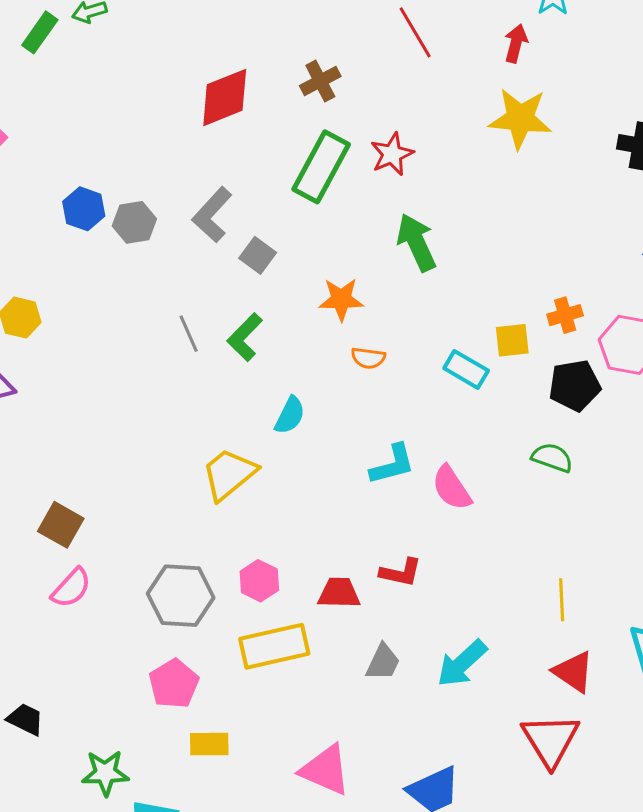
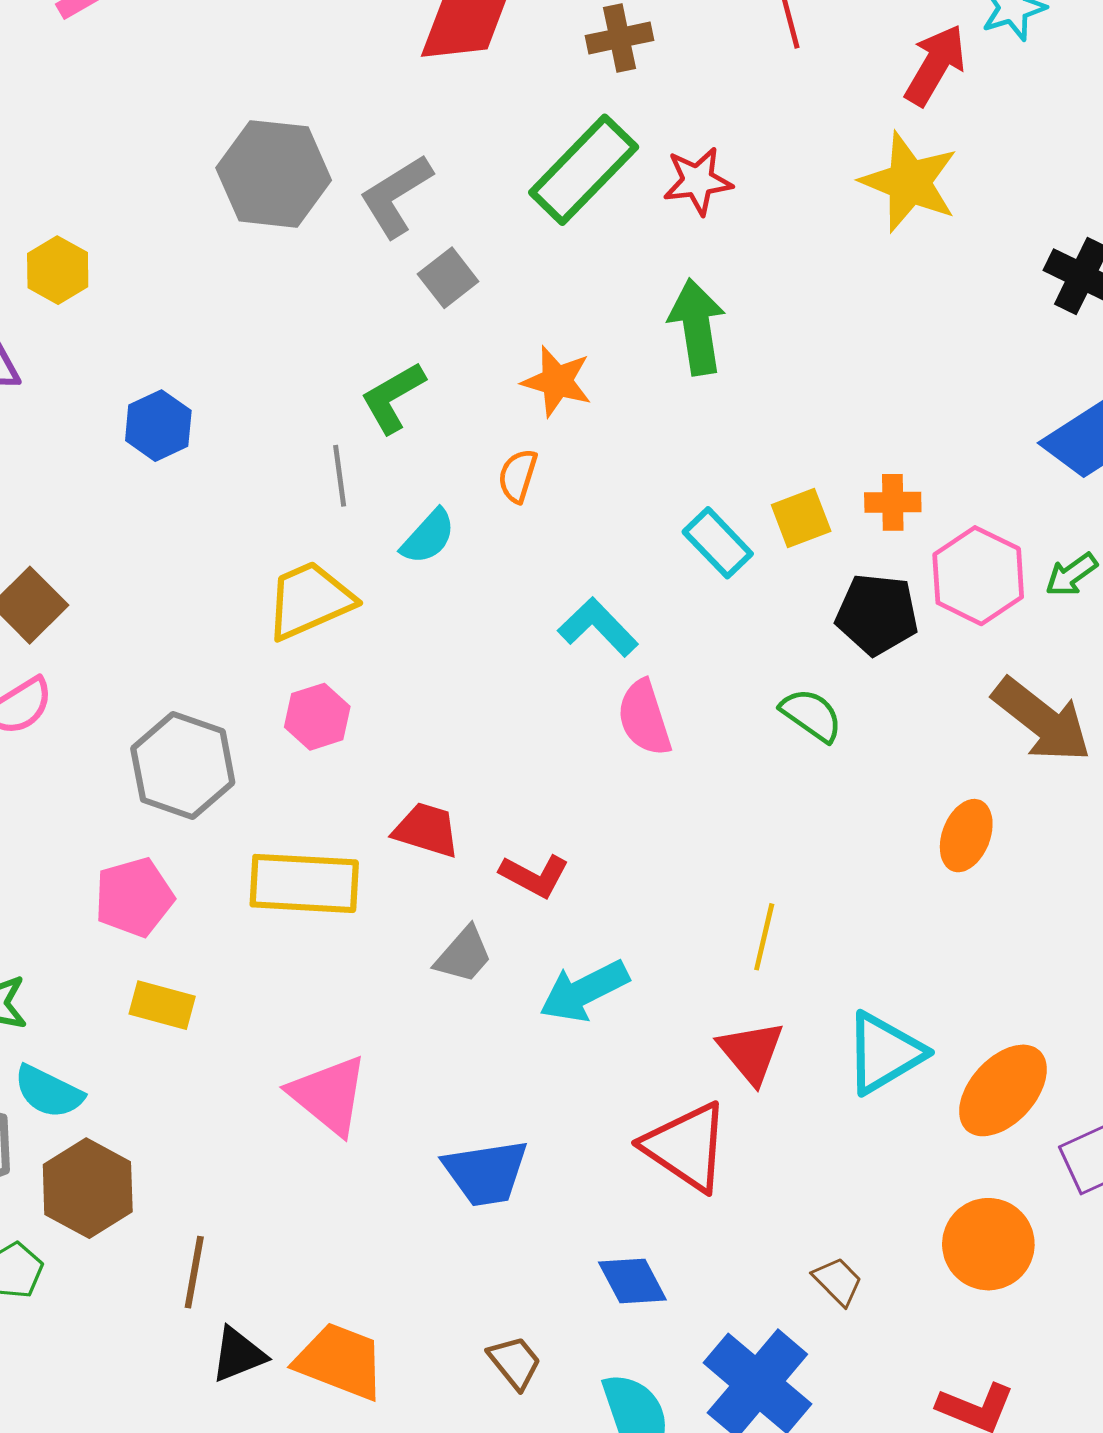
red arrow: (516, 43) -> (935, 65), size x1.4
blue hexagon: (84, 209) -> (158, 426), moved
gray hexagon: (134, 222) -> (274, 174), size x1.6
gray line: (189, 334) -> (340, 476), moved
yellow square: (512, 340) -> (801, 518), turned -30
orange semicircle: (368, 358) -> (518, 476), moved, turned 84
cyan L-shape: (392, 465) -> (598, 627), moved, turned -135
red L-shape: (401, 573) -> (535, 876), moved
pink hexagon: (259, 581) -> (317, 717), moved
red triangle: (550, 740) -> (686, 1147), turned -40

